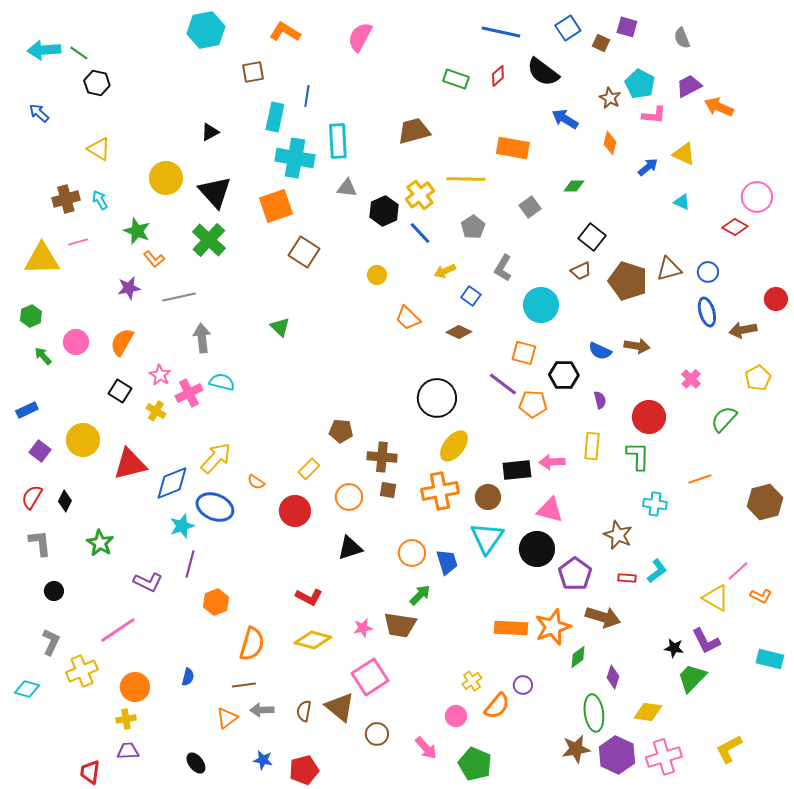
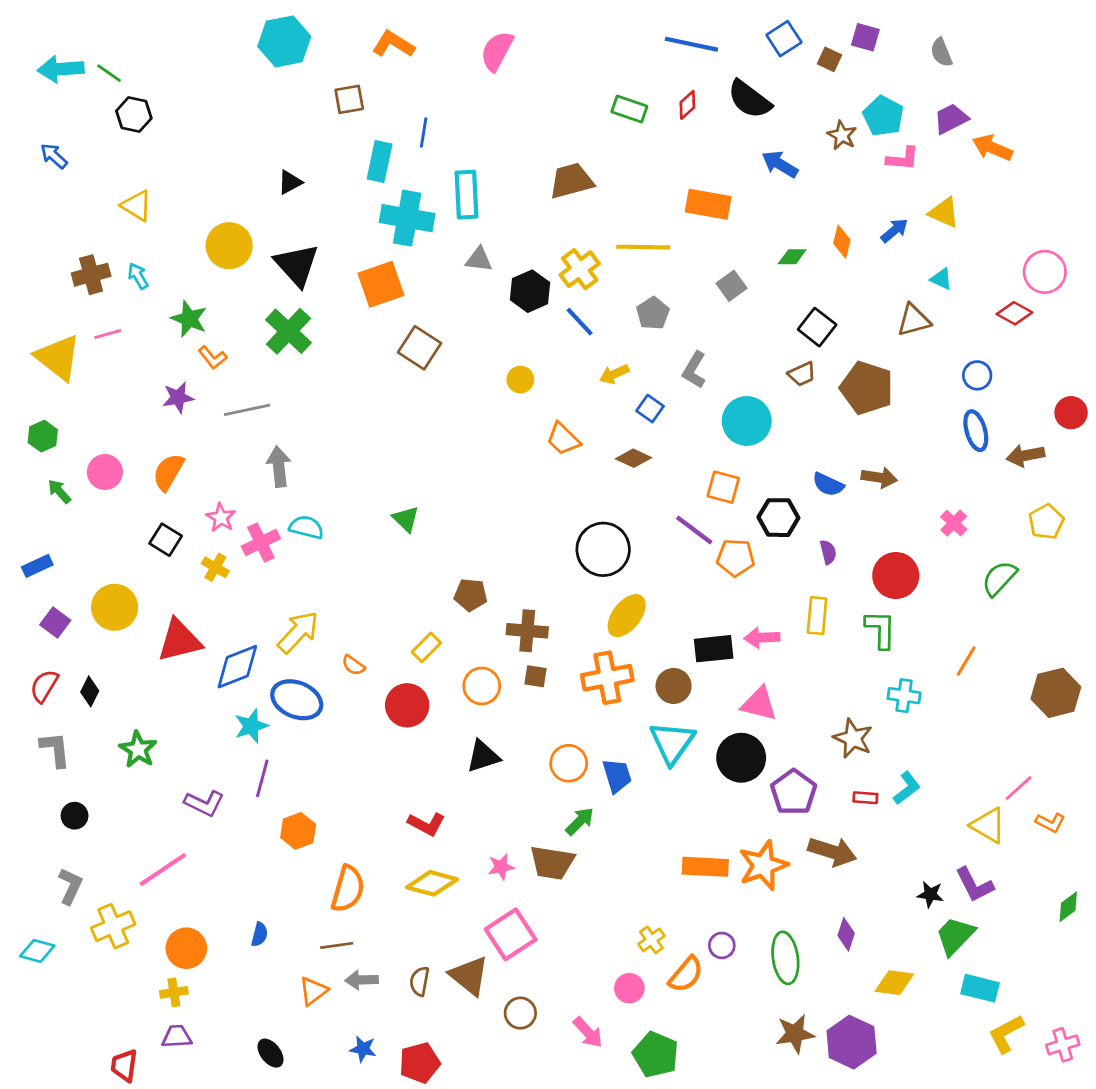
orange diamond: (610, 143) -> (842, 242), moved
yellow triangle: (42, 259) -> (58, 357), turned 39
brown triangle: (669, 269) -> (914, 320), moved
green triangle: (280, 327) -> (406, 519), moved
orange line: (700, 479) -> (966, 661), turned -40
green diamond: (578, 657) -> (1068, 907), moved
cyan rectangle: (770, 659) -> (980, 988), moved
green ellipse: (594, 713) -> (785, 958), moved
pink cross: (664, 757) -> (1063, 1045), moved, size x0.7

